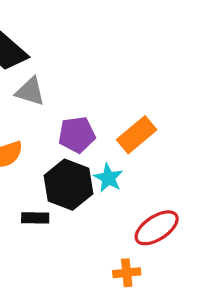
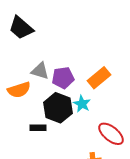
gray triangle: (30, 91) -> (40, 71), moved
red ellipse: (157, 228) -> (111, 134), turned 72

